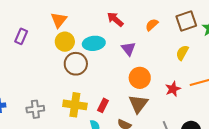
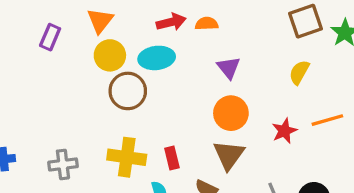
red arrow: (115, 19) -> (171, 22), moved, turned 126
orange semicircle: (152, 25) -> (207, 24), moved, turned 40
purple rectangle: (21, 36) -> (50, 37), moved
purple triangle: (128, 49) -> (229, 68), moved
red rectangle: (103, 105) -> (172, 158), turned -40

